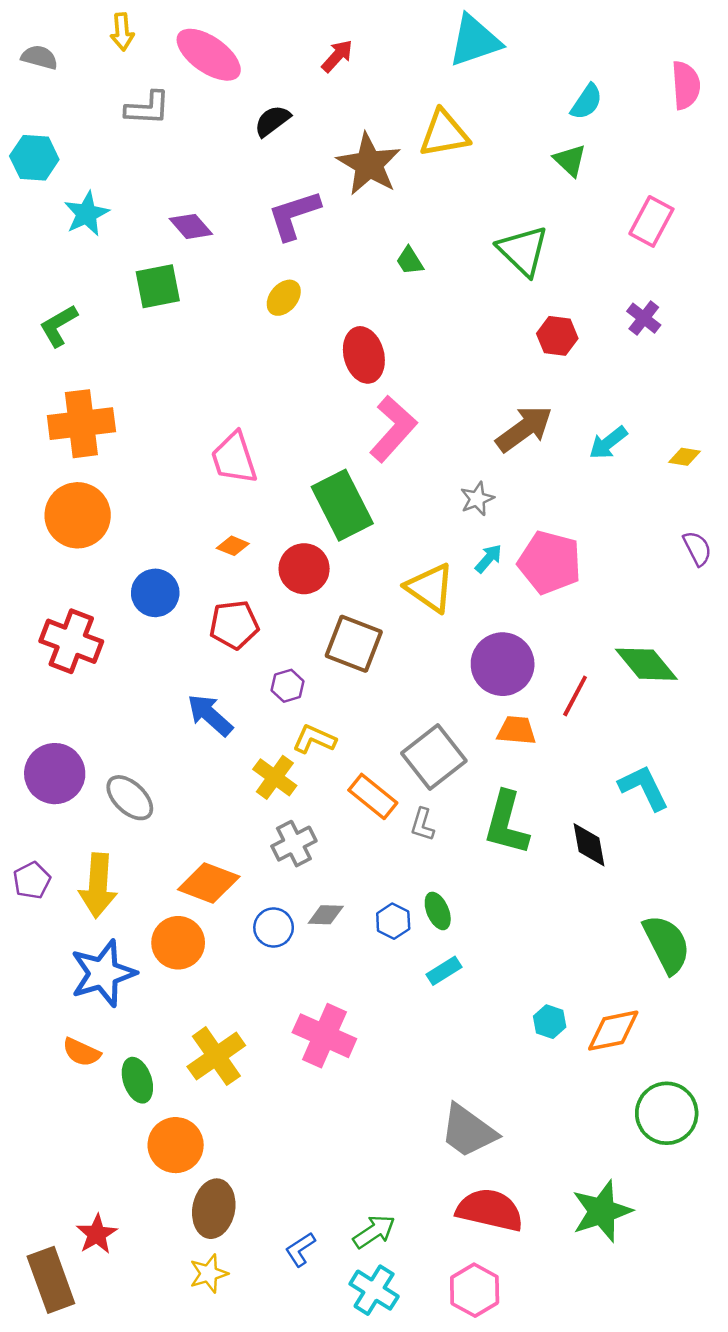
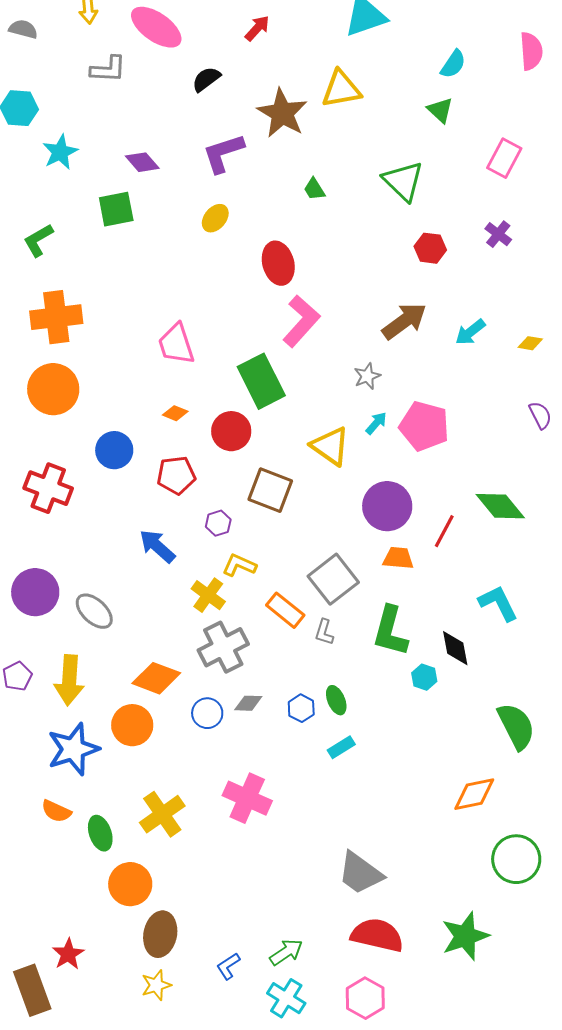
gray cross: (294, 844) -> (223, 647), size x1.4
cyan hexagon: (550, 1022) -> (424, 677), moved

